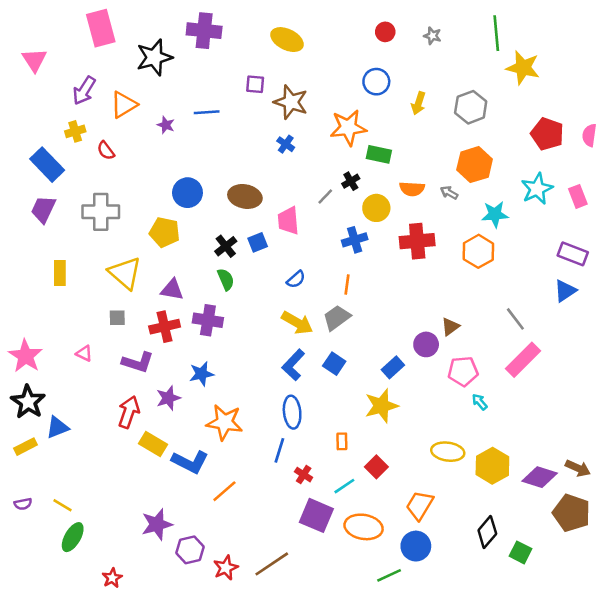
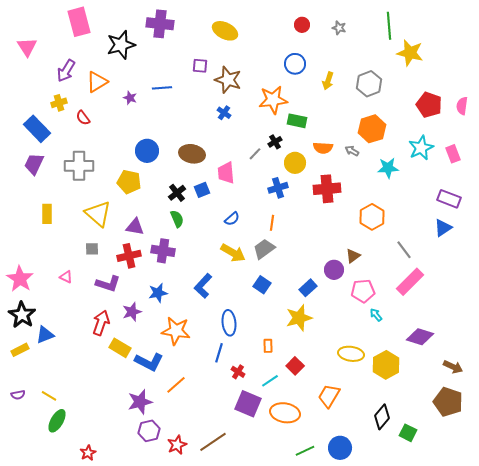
orange hexagon: (478, 251) -> (372, 217), moved
blue L-shape: (293, 365) -> (203, 286), moved
purple diamond: (540, 477) -> (420, 337), moved
purple star: (157, 524) -> (140, 402), moved
blue circle: (416, 546) -> (340, 448), moved

